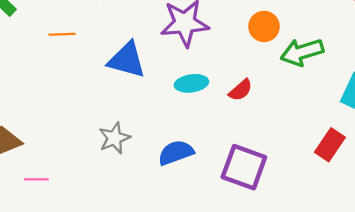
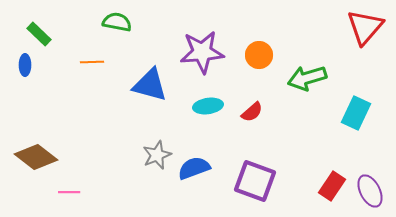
orange circle: (264, 26) -> (259, 55), moved
gray star: (114, 138) -> (157, 155), moved
red rectangle: (330, 145) -> (332, 186), moved

